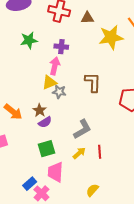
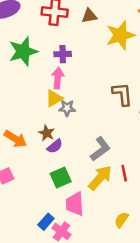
green star: (29, 40) -> (23, 51), size x1.4
brown L-shape: (93, 82) -> (122, 94), moved
yellow arrow: (79, 153) -> (100, 178), size x1.6

